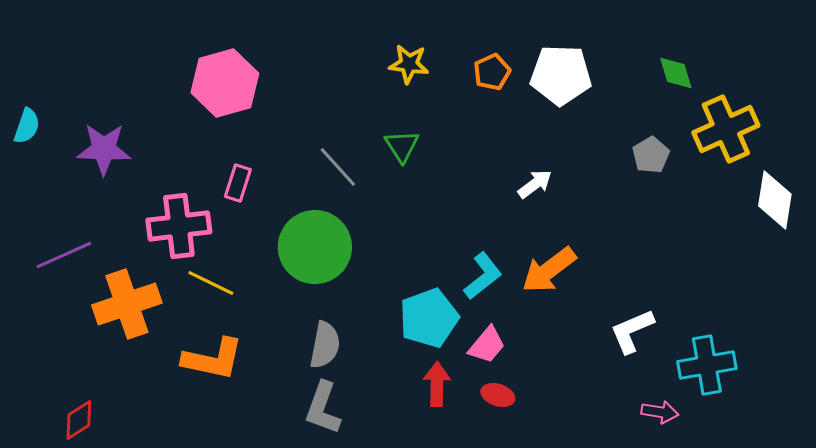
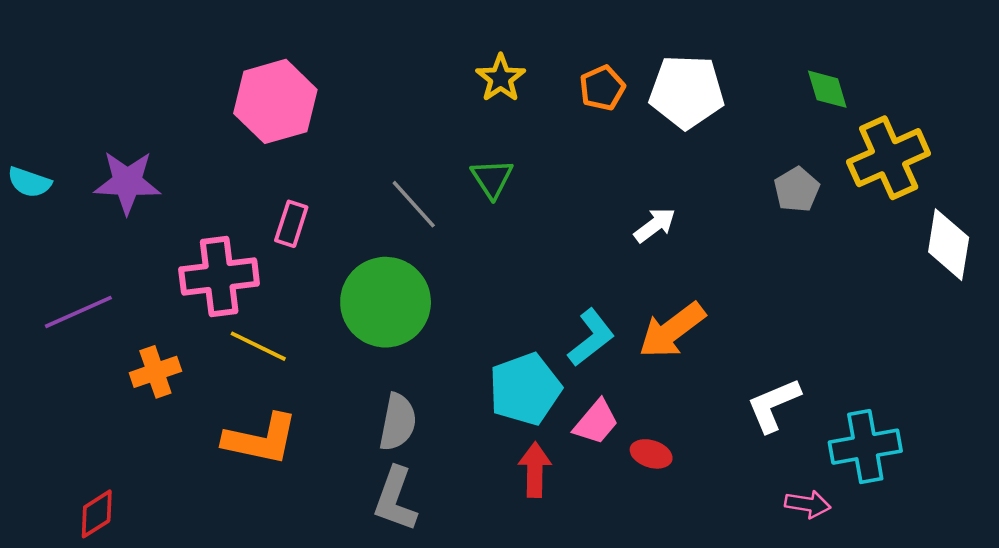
yellow star: (409, 64) -> (501, 78), turned 30
cyan semicircle: (27, 126) -> (29, 182), moved, turned 90
orange cross: (127, 304) -> (155, 372), size x0.6
red ellipse: (498, 395) -> (651, 454), moved

